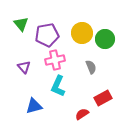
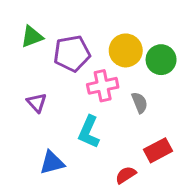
green triangle: (21, 24) -> (32, 37), turned 49
pink cross: (55, 60) -> (103, 86), moved

